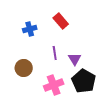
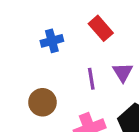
purple triangle: (75, 59) -> (123, 72), moved

